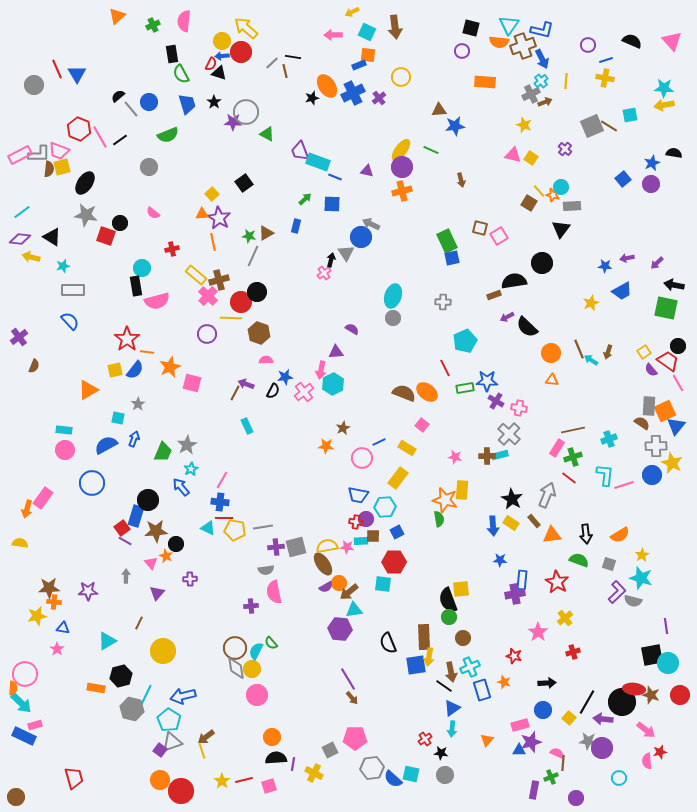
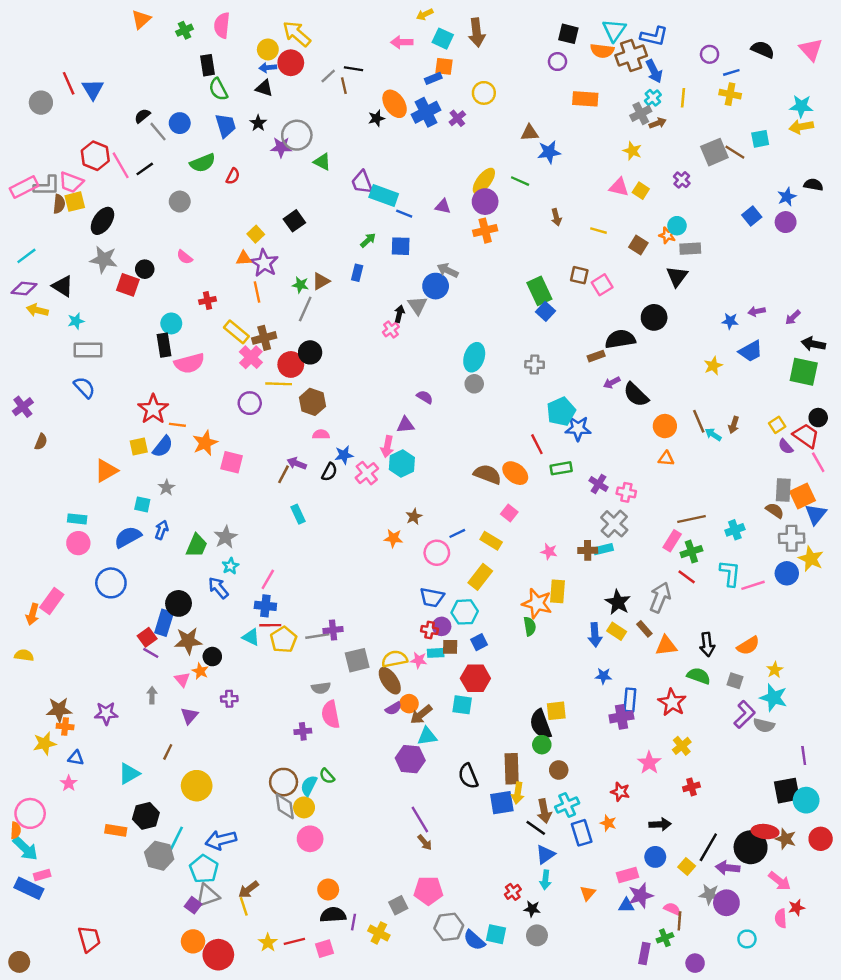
red semicircle: (211, 64) -> (233, 176), moved
yellow line: (539, 191) -> (599, 231), moved, turned -32
blue square: (452, 258) -> (545, 311), turned -35
blue star: (487, 381) -> (578, 428), moved
yellow pentagon: (235, 530) -> (284, 640), turned 30
purple cross: (276, 547) -> (333, 630), moved

